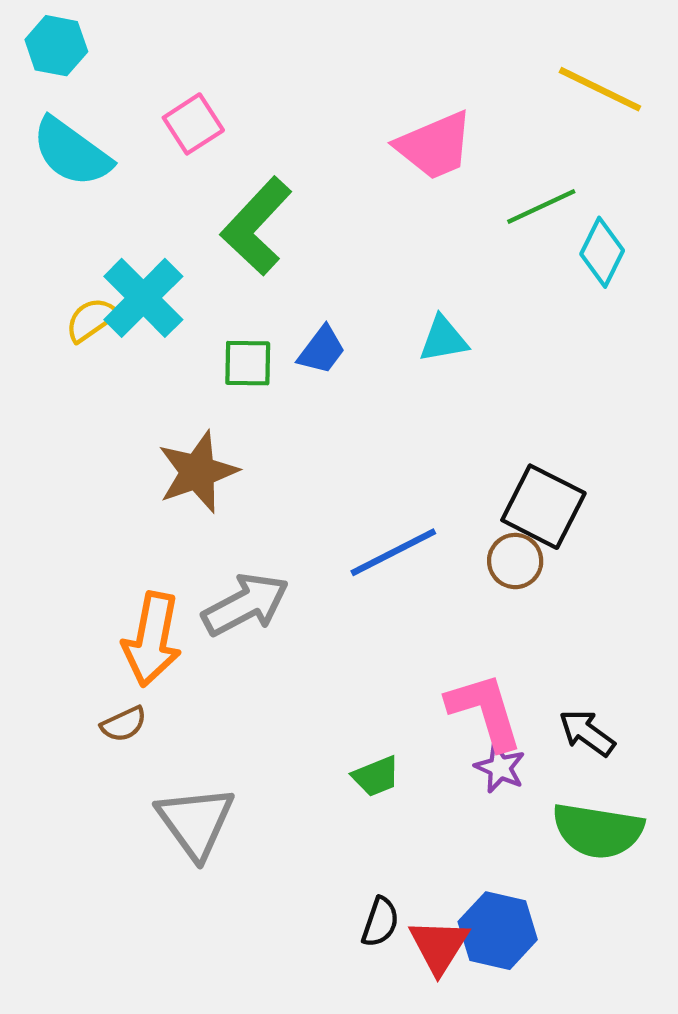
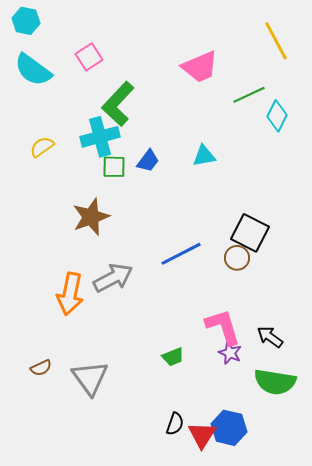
yellow line: (600, 89) -> (276, 41), turned 36
cyan cross: (143, 298) -> (100, 137), moved, turned 30
brown semicircle: (124, 724) -> (41, 368), moved

